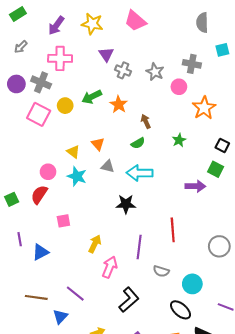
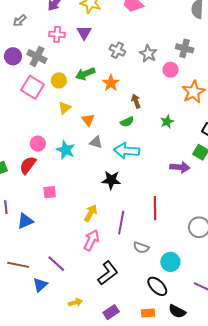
purple triangle: (106, 54) -> (84, 33), moved
pink cross: (60, 58) -> (57, 34), size x0.7
yellow triangle: (73, 152) -> (65, 108), moved, turned 40
yellow arrow: (95, 244) -> (91, 213), moved

